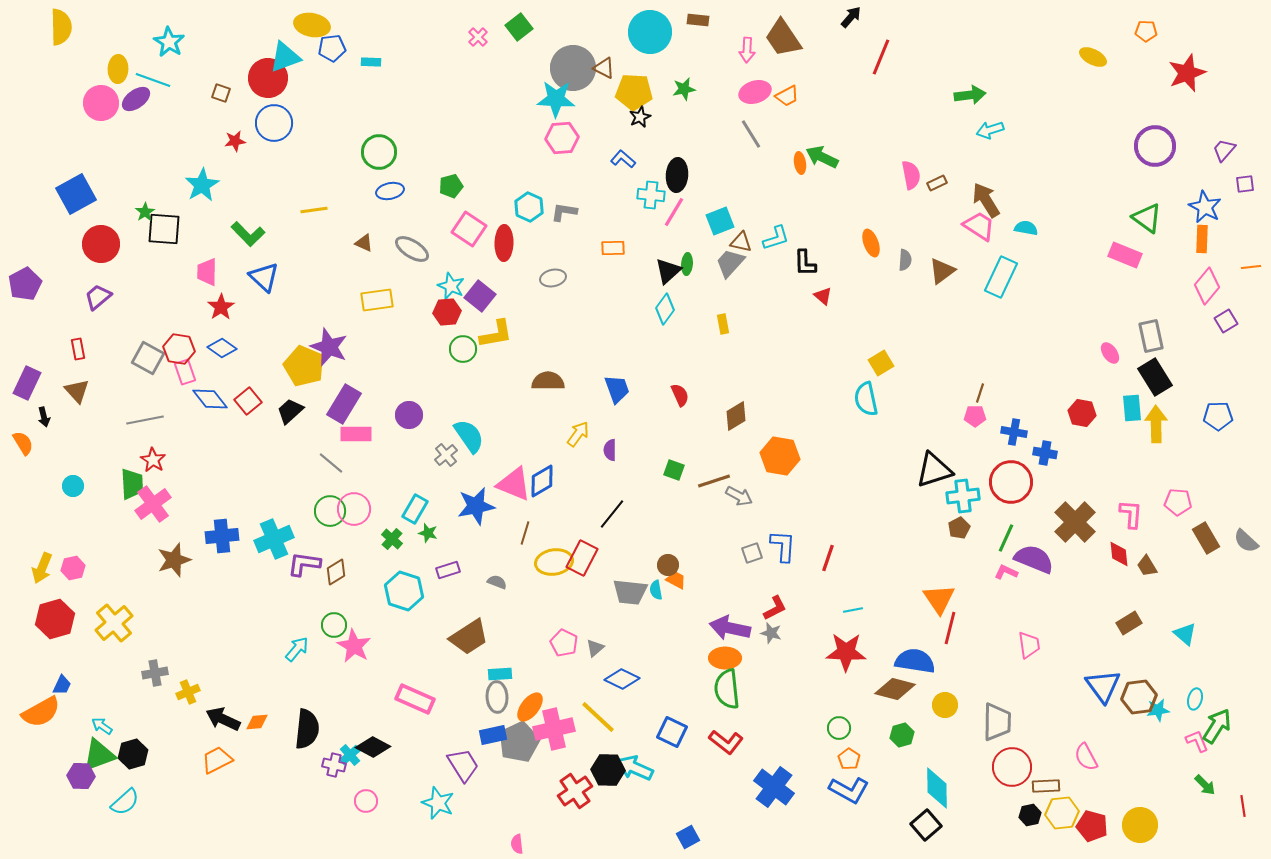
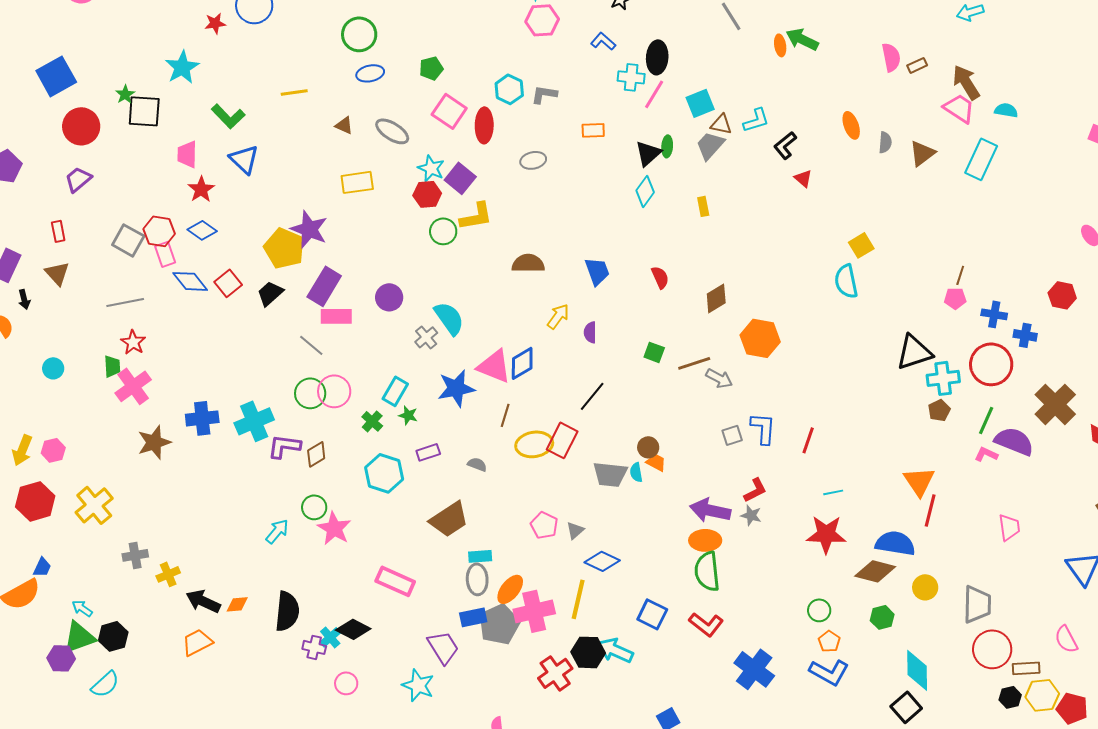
black L-shape: (805, 263) -> (785, 145), turned 52
green trapezoid: (132, 484) -> (112, 366), size x0.7
yellow line: (598, 717) -> (578, 599), turned 60

